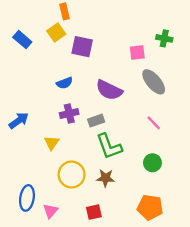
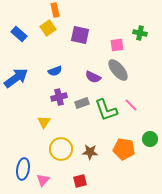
purple square: (82, 47) -> (80, 35), moved
gray ellipse: (154, 82) -> (118, 70), moved
purple semicircle: (109, 90) -> (93, 77), size x0.7
blue arrow: (19, 121) -> (16, 78), moved, size x1.4
green L-shape: (109, 146) -> (106, 110), moved
green circle: (152, 163) -> (150, 139), moved
orange pentagon: (150, 207) -> (124, 149), moved

